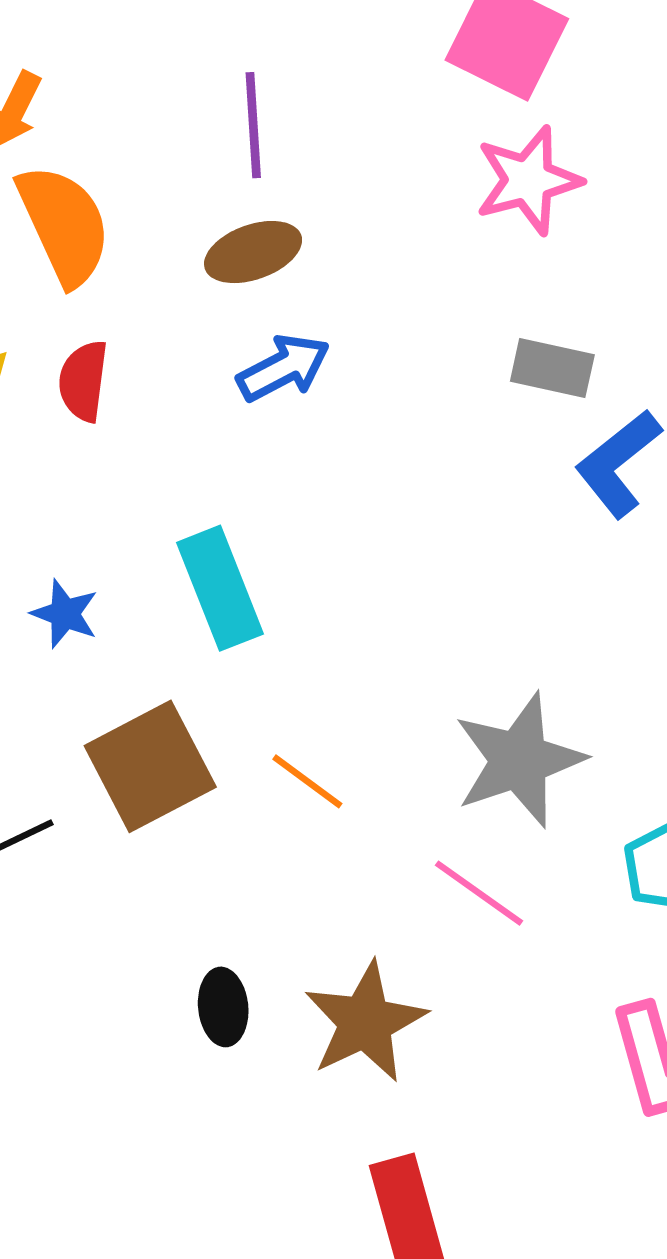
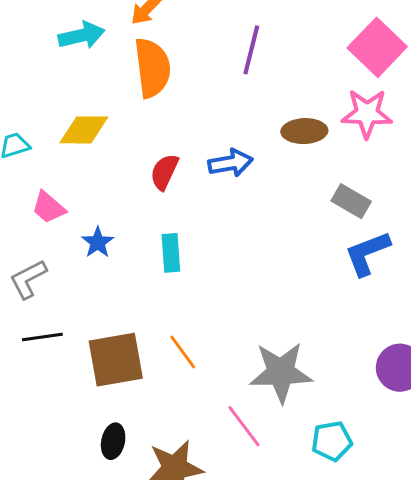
brown ellipse: (253, 252) -> (304, 131), moved
red semicircle: (83, 381) -> (164, 172), moved
cyan rectangle: (220, 588) -> (171, 253), size x0.7
brown square: (150, 766) -> (116, 360), moved

